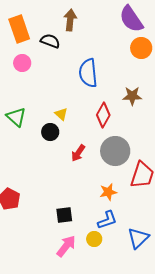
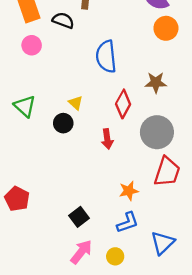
gray circle: (115, 151) -> (157, 132), moved
red arrow: (78, 153) -> (107, 139), moved, turned -42
black square: (64, 215) -> (79, 217), turned -30
yellow circle: (94, 239) -> (115, 256), moved

